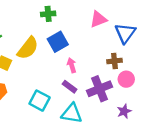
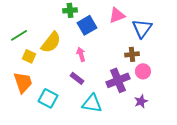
blue square: (58, 42) -> (87, 25), moved
pink arrow: (72, 65) -> (81, 54), moved
purple rectangle: (70, 87) -> (77, 78), moved
cyan square: (40, 101) -> (48, 98), moved

